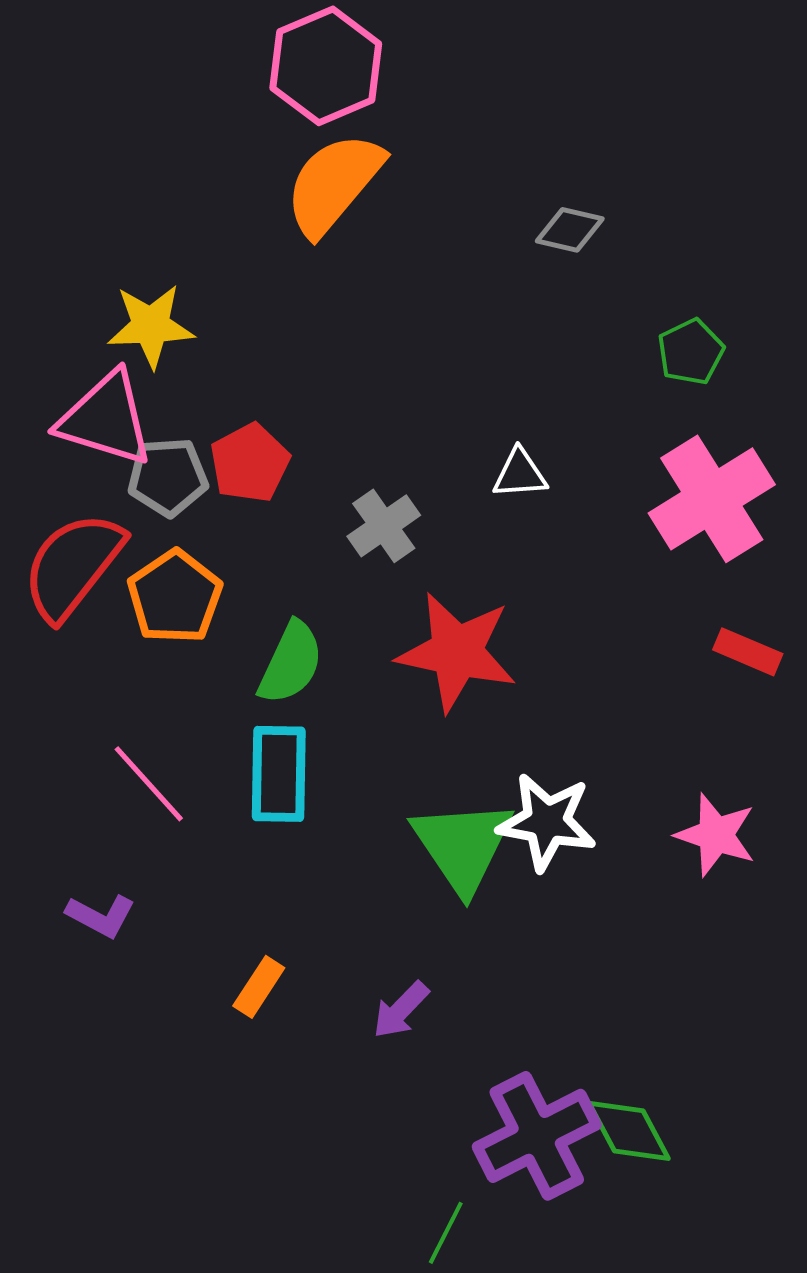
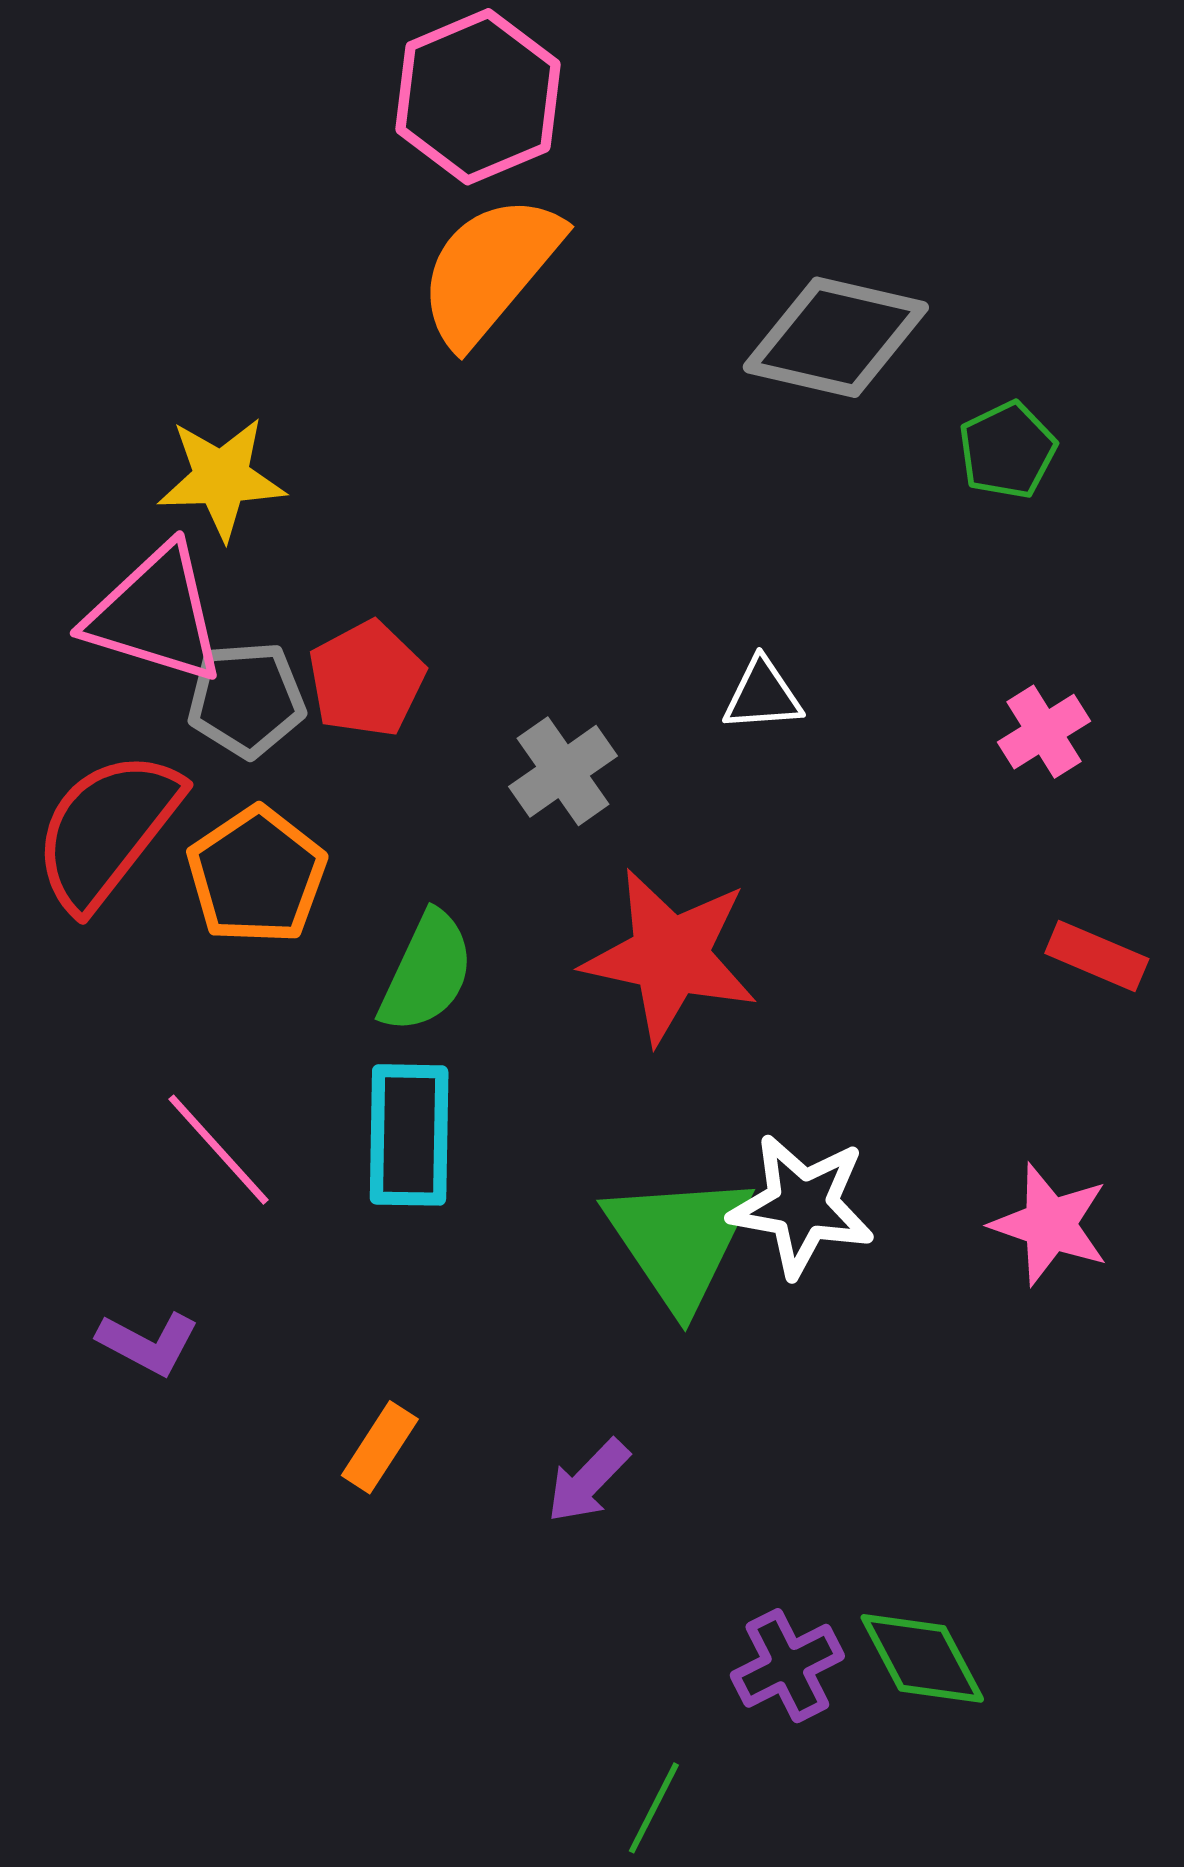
gray diamond: (570, 230) -> (836, 337), size x1.8
green pentagon: (691, 352) -> (1007, 450), moved
pink cross: (712, 499) -> (1044, 732), size x0.5
purple cross: (537, 1136) -> (787, 1666), size x0.6

